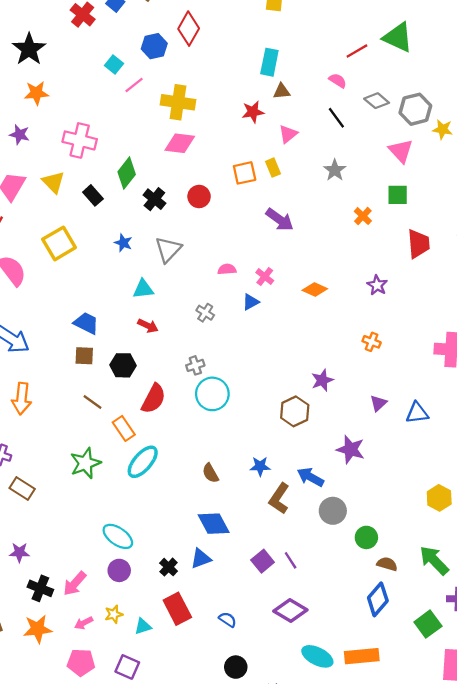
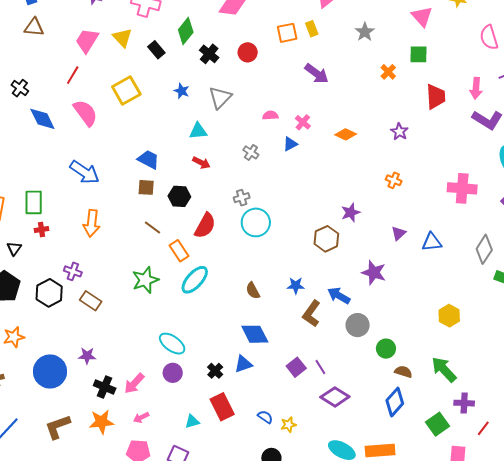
purple diamond: (290, 611) -> (335, 397), moved
yellow star: (114, 614) -> (288, 425), moved

